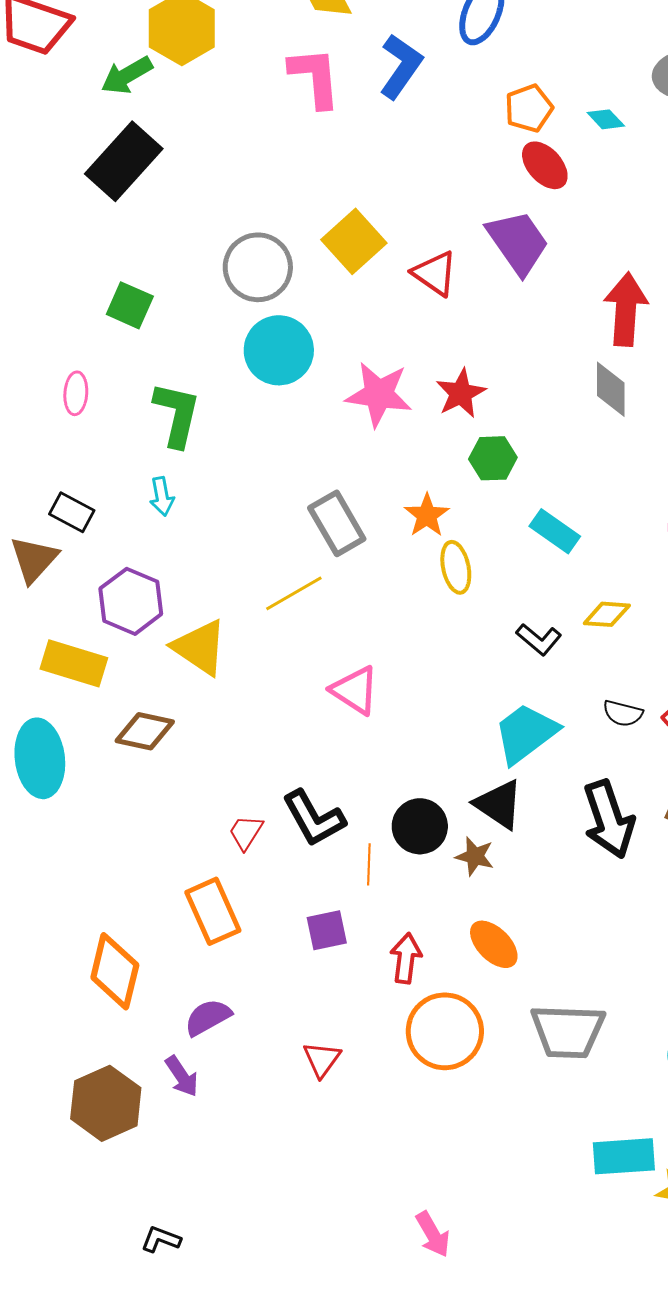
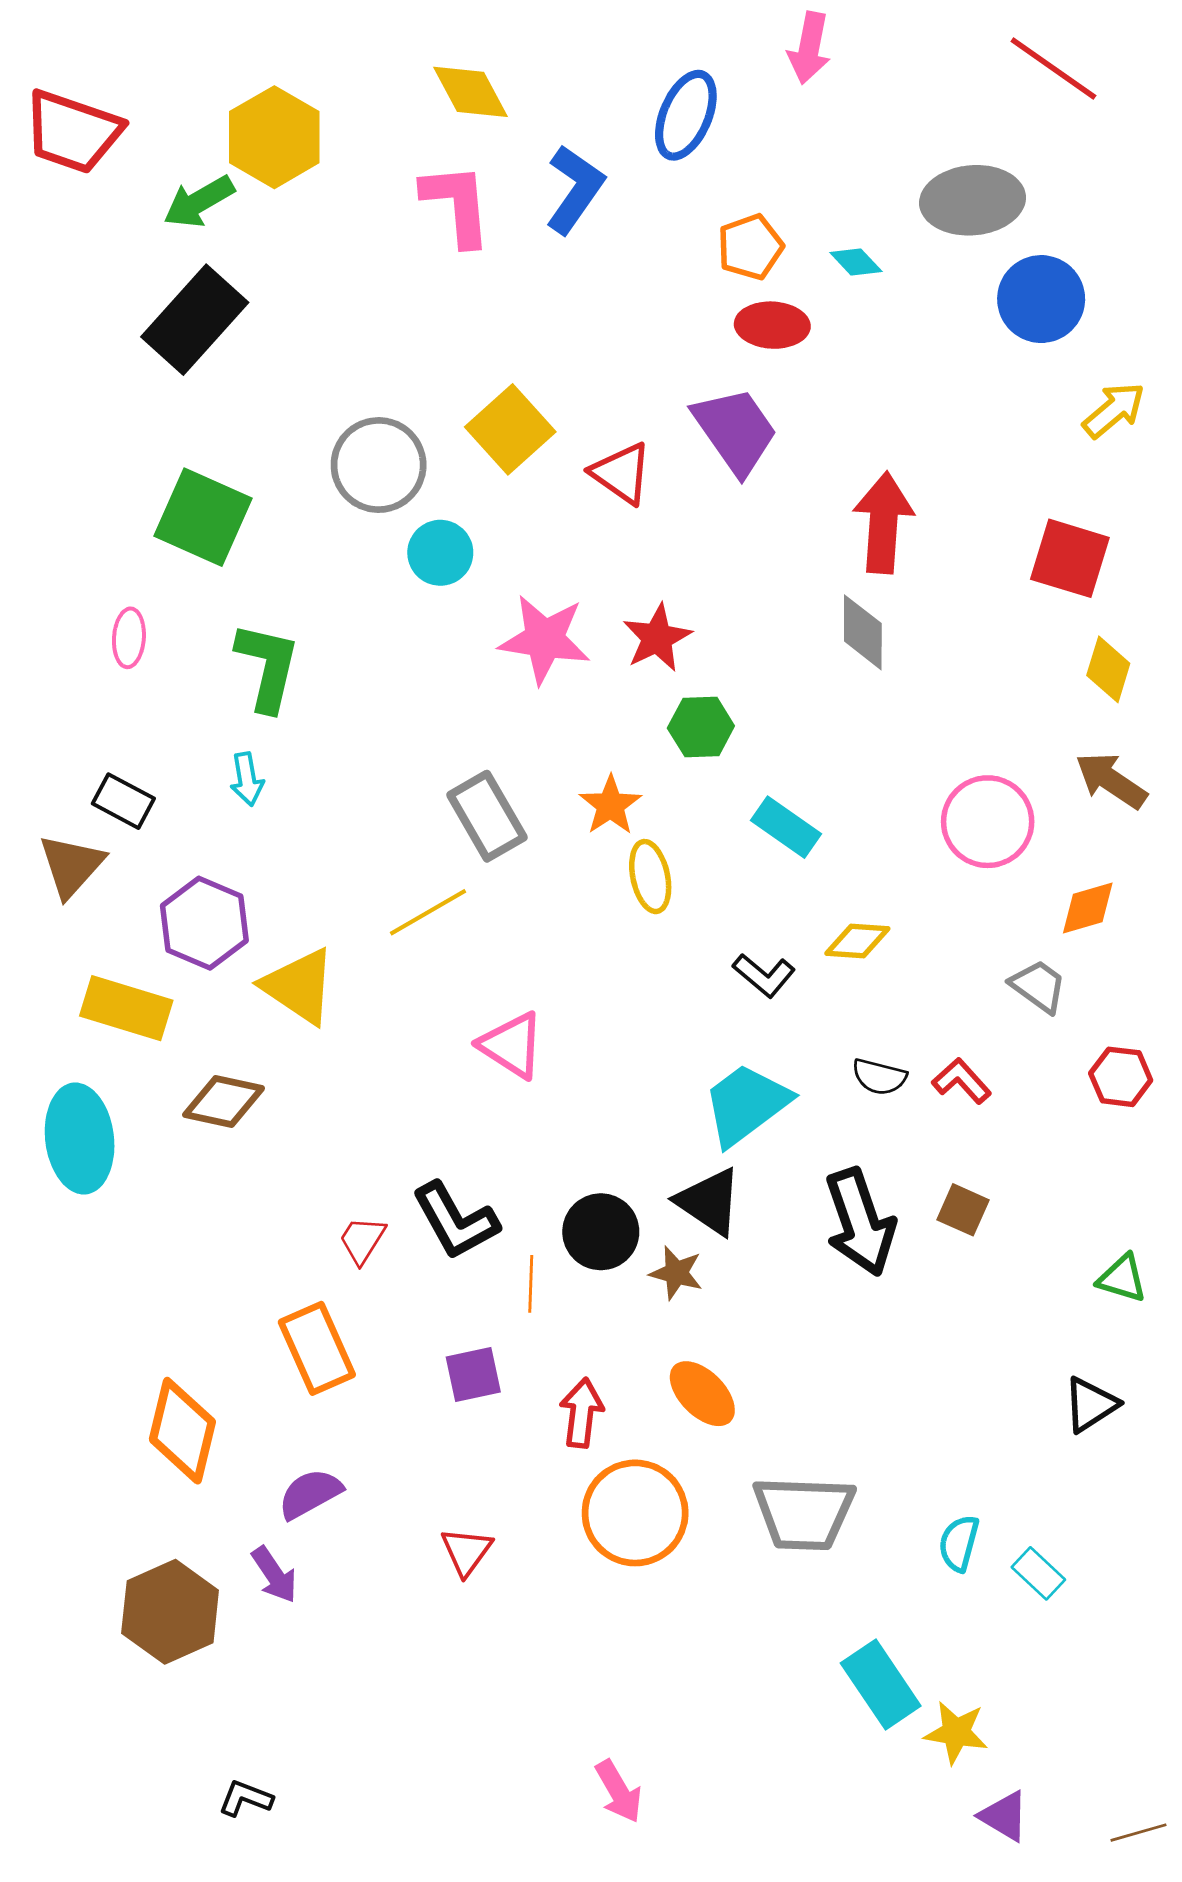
red ellipse: (545, 165) -> (772, 325), turned -45
green square: (130, 305) -> (203, 517), size x1.5
cyan circle: (279, 350) -> (440, 553), moved, size x0.7
cyan rectangle: (624, 1156) -> (881, 1684), turned 60

